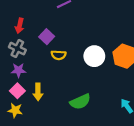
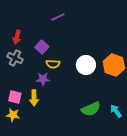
purple star: (18, 70) -> (43, 79), moved
pink square: (17, 91) -> (15, 97), turned -32
green semicircle: (80, 102) -> (91, 109), moved

